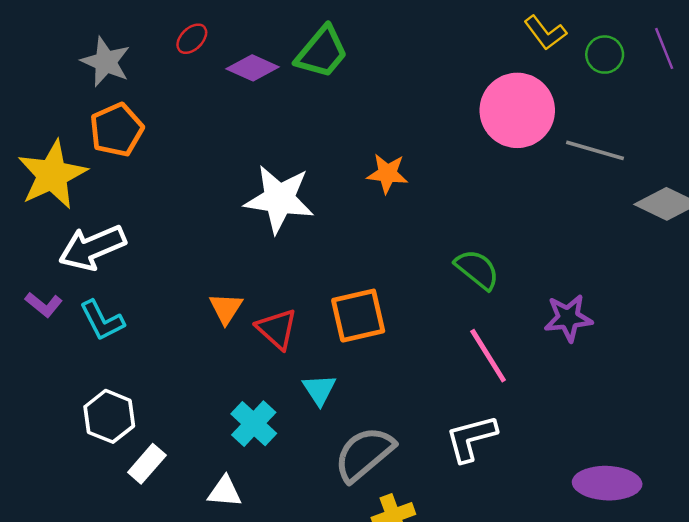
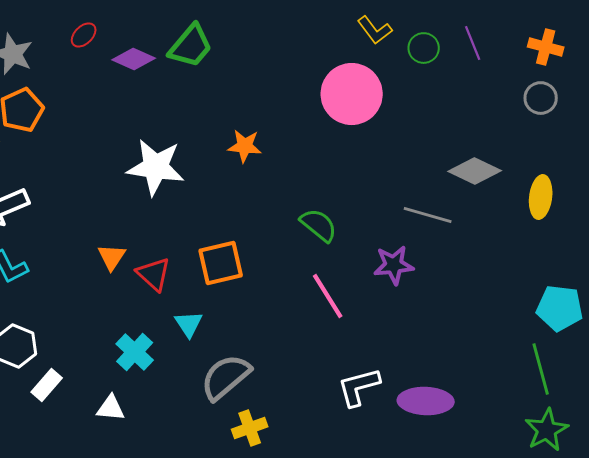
gray line: (595, 150) -> (428, 215), moved
white L-shape: (471, 438) -> (359, 387), moved

